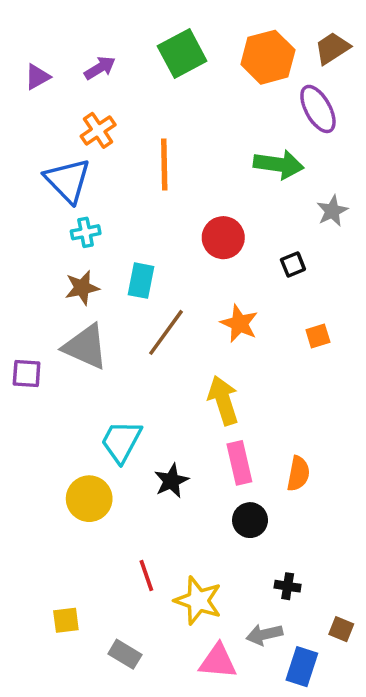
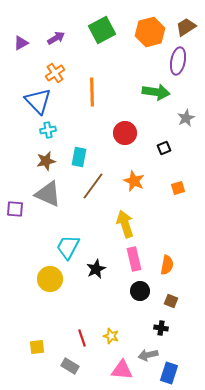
purple ellipse: (318, 109) -> (178, 61), turned 40
red line: (146, 576) -> (82, 338), moved
yellow star: (198, 601) -> (111, 336), size x0.6
brown square: (341, 629) -> (171, 301), moved

